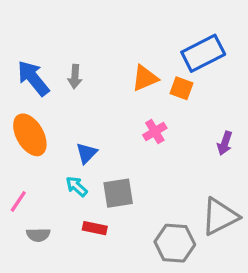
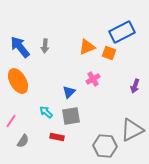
blue triangle: (87, 153) -> (69, 92), moved
gray semicircle: (38, 235) -> (23, 141), turned -56

